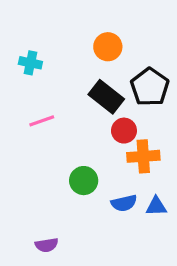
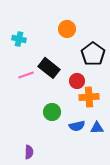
black rectangle: (106, 97) -> (49, 68), moved
purple semicircle: (47, 245) -> (29, 152), turned -80

